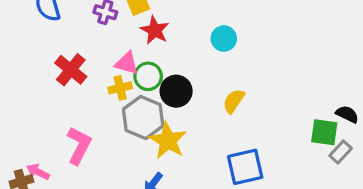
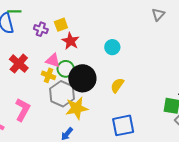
yellow cross: (120, 88) -> (49, 75), turned 32
black circle: (176, 91) -> (82, 78), size x1.4
yellow star: (168, 141) -> (77, 108), turned 30

